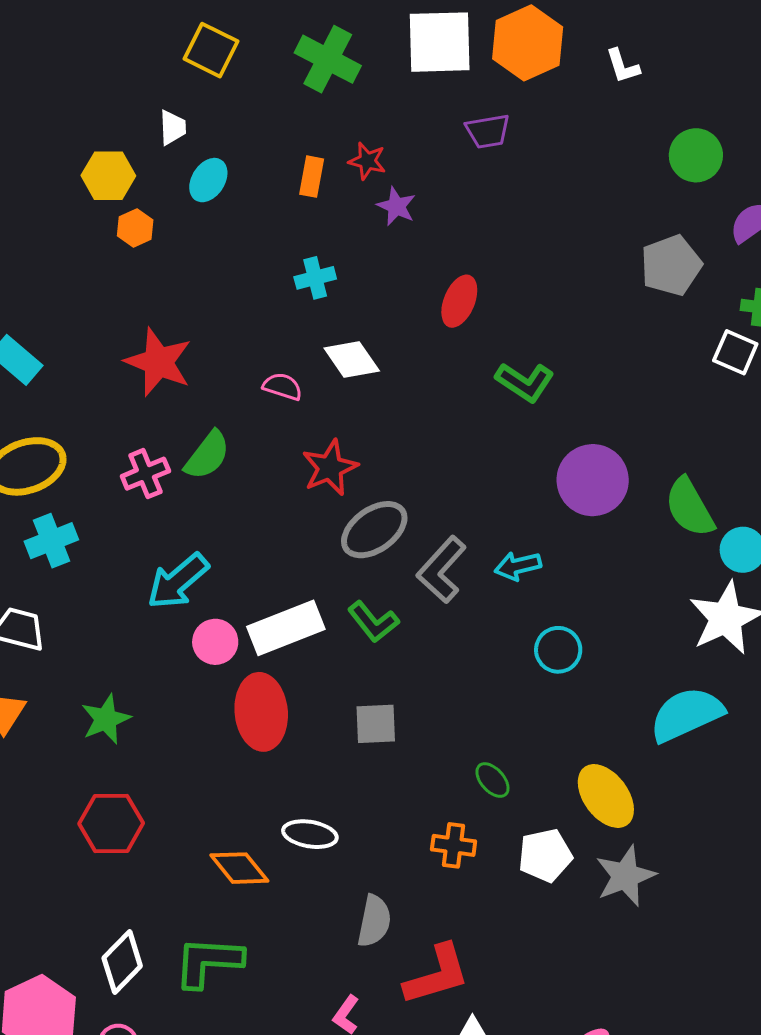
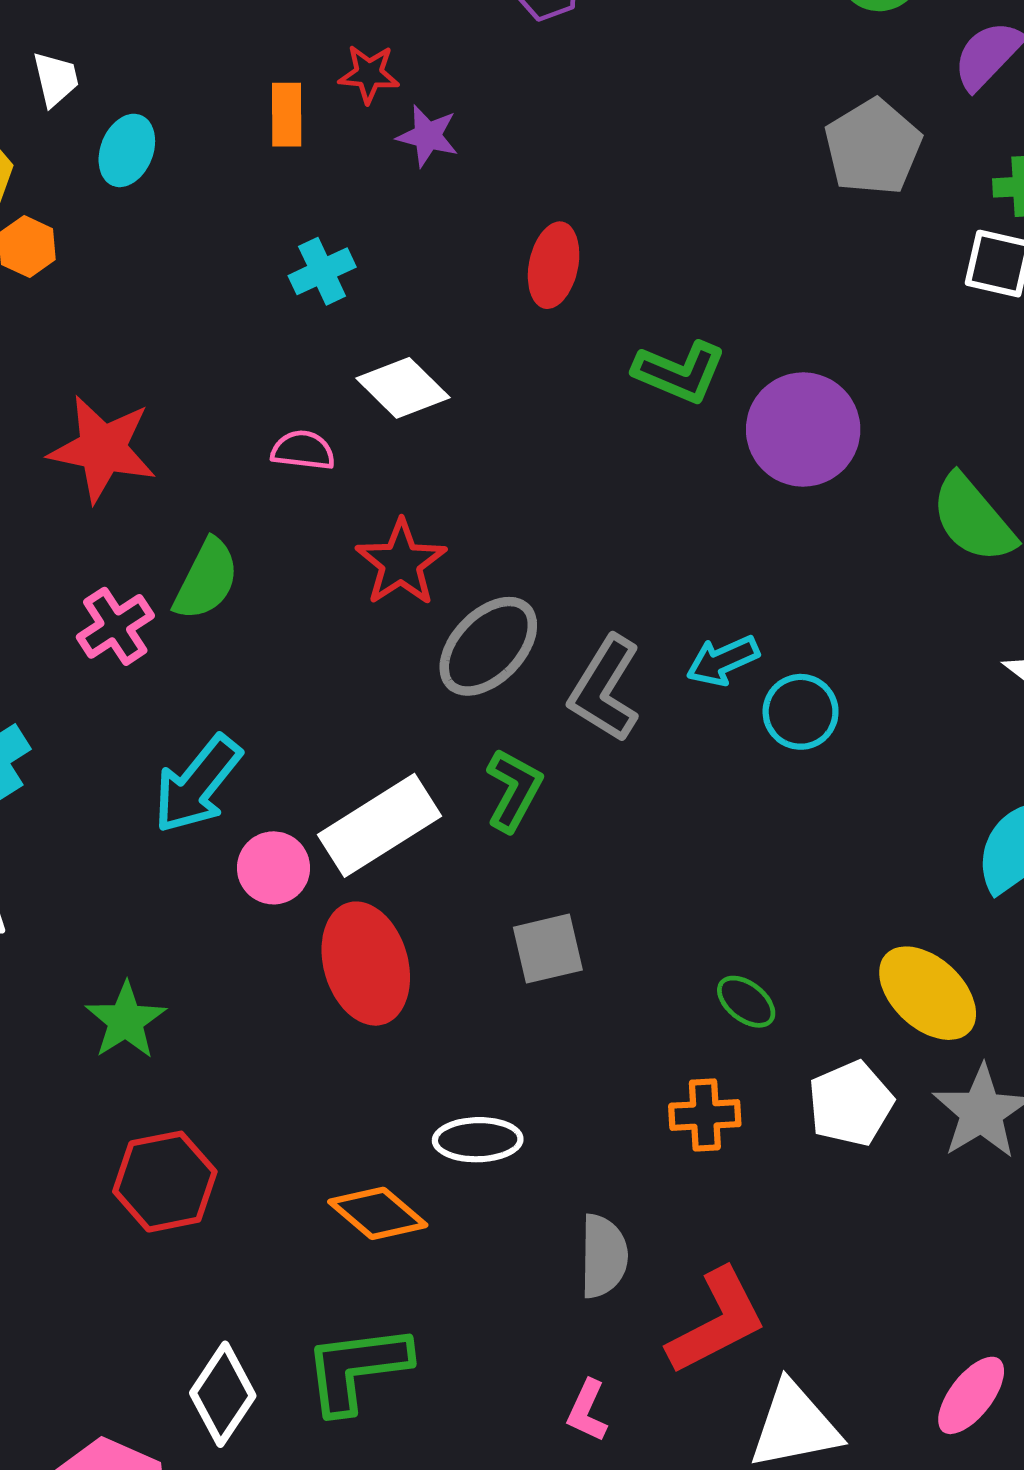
purple circle: (593, 480) -> (803, 429), moved
green L-shape: (373, 622) -> (514, 790), turned -102
cyan circle: (558, 650) -> (801, 712), moved

